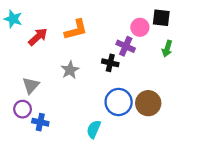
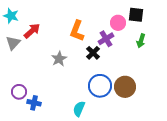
orange L-shape: (76, 30) -> (77, 31), moved, turned 125
purple cross: (126, 46) -> (106, 39), turned 35
black cross: (110, 63) -> (93, 53), turned 32
gray triangle: (31, 85) -> (13, 43), moved

